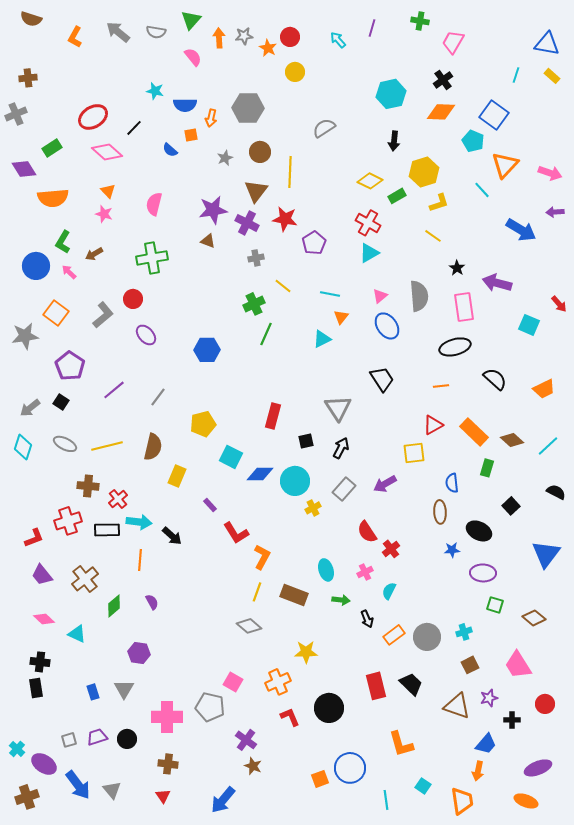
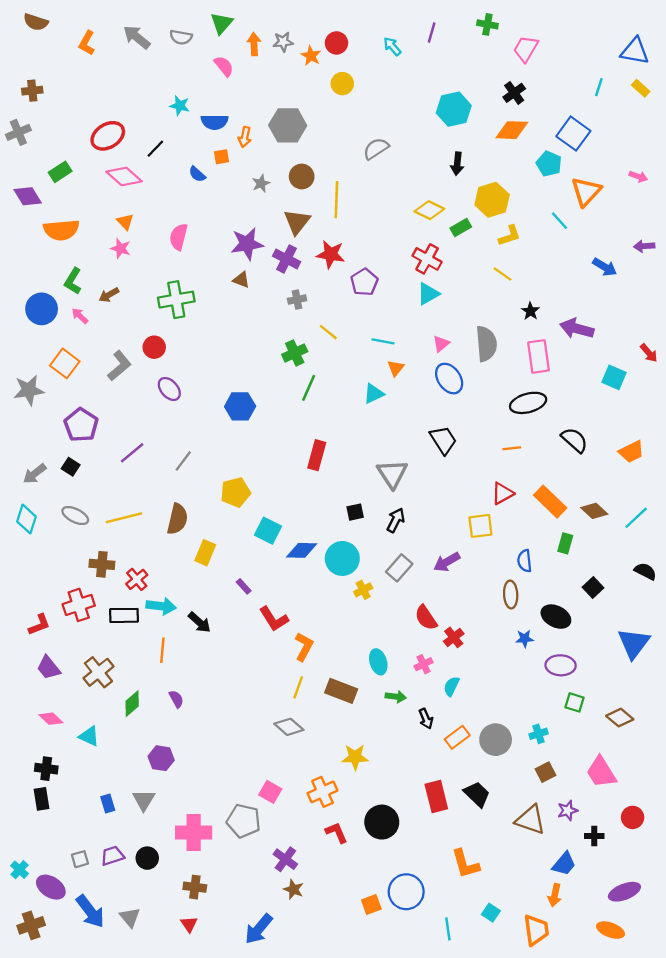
pink arrow: (550, 173) -> (638, 176), moved, size x0.7
blue arrow: (521, 230) -> (605, 267), size x0.7
red rectangle: (273, 416) -> (317, 455), moved

